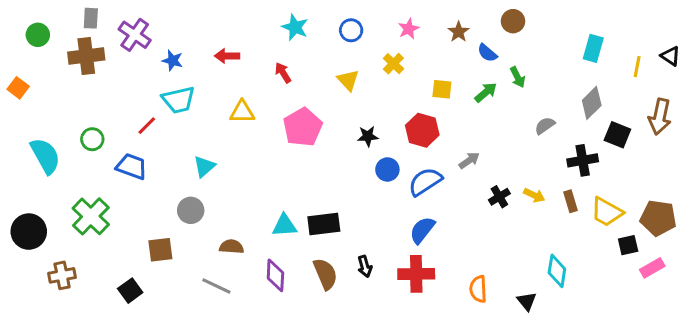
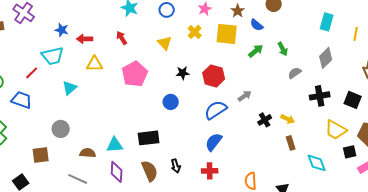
red arrow: (227, 56) -> (85, 39), moved
blue star: (173, 61) -> (62, 30), moved
green arrow: (518, 77) -> (283, 49), moved
yellow square: (442, 89) -> (227, 34), moved, size x1.6
black square: (617, 135) -> (353, 100), moved
black star: (368, 136) -> (183, 73), moved
cyan triangle: (204, 166) -> (70, 88), moved
blue circle: (387, 169) -> (171, 102), moved
brown rectangle: (571, 201) -> (291, 143), moved
cyan triangle: (285, 225) -> (115, 145), moved
cyan diamond: (557, 271) -> (317, 163), moved, turned -30
red cross: (416, 274) -> (210, 171), size x0.7

